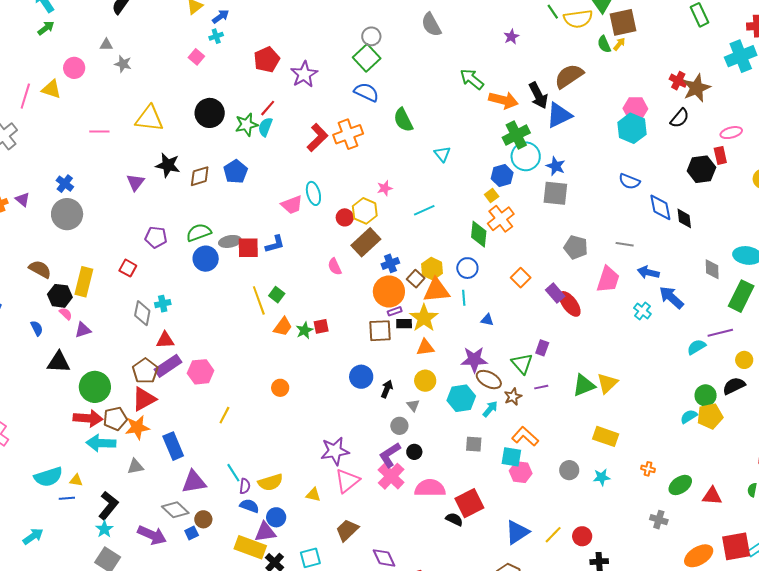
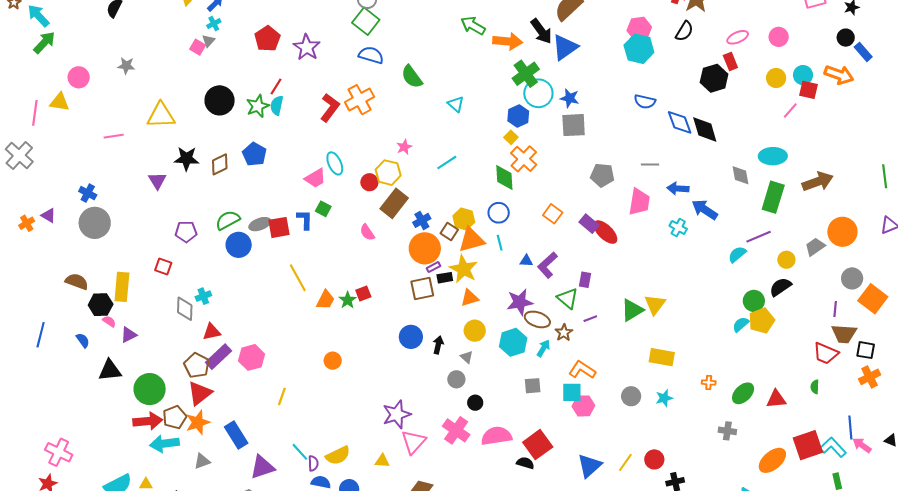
green arrow: (46, 28) -> (44, 42), size x1.4
gray triangle: (106, 45) -> (208, 41), moved, turned -40
black diamond: (684, 218) -> (705, 130), size x1.4
blue L-shape: (275, 244) -> (305, 220), turned -65
green square: (277, 295) -> (323, 209), moved
purple L-shape: (390, 455) -> (547, 265), moved

